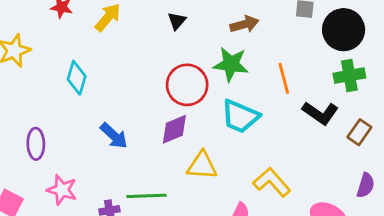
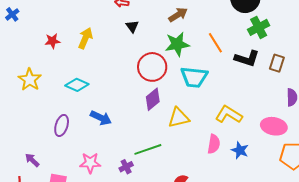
cyan diamond: (77, 78) -> (77, 85), turned -65
blue arrow: (114, 136) -> (101, 118), moved
purple ellipse: (36, 144) -> (62, 126), moved, turned 35

